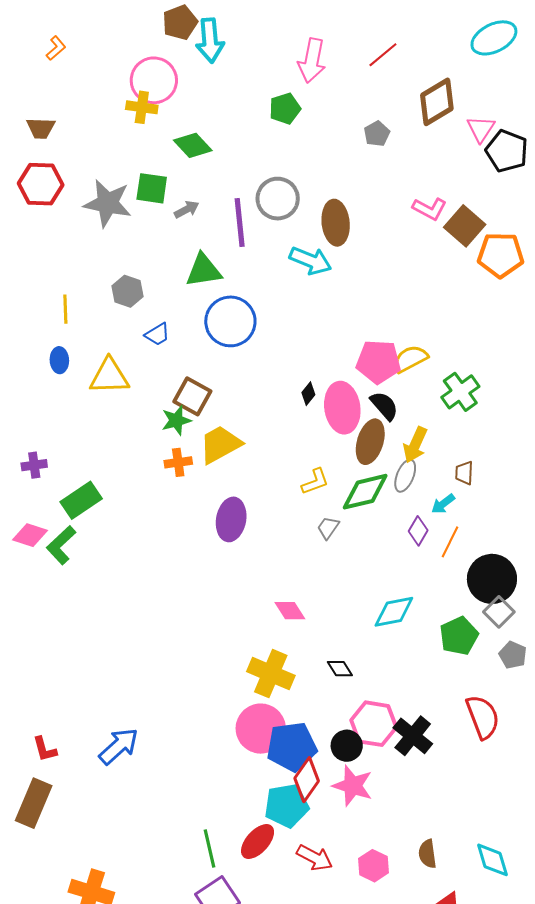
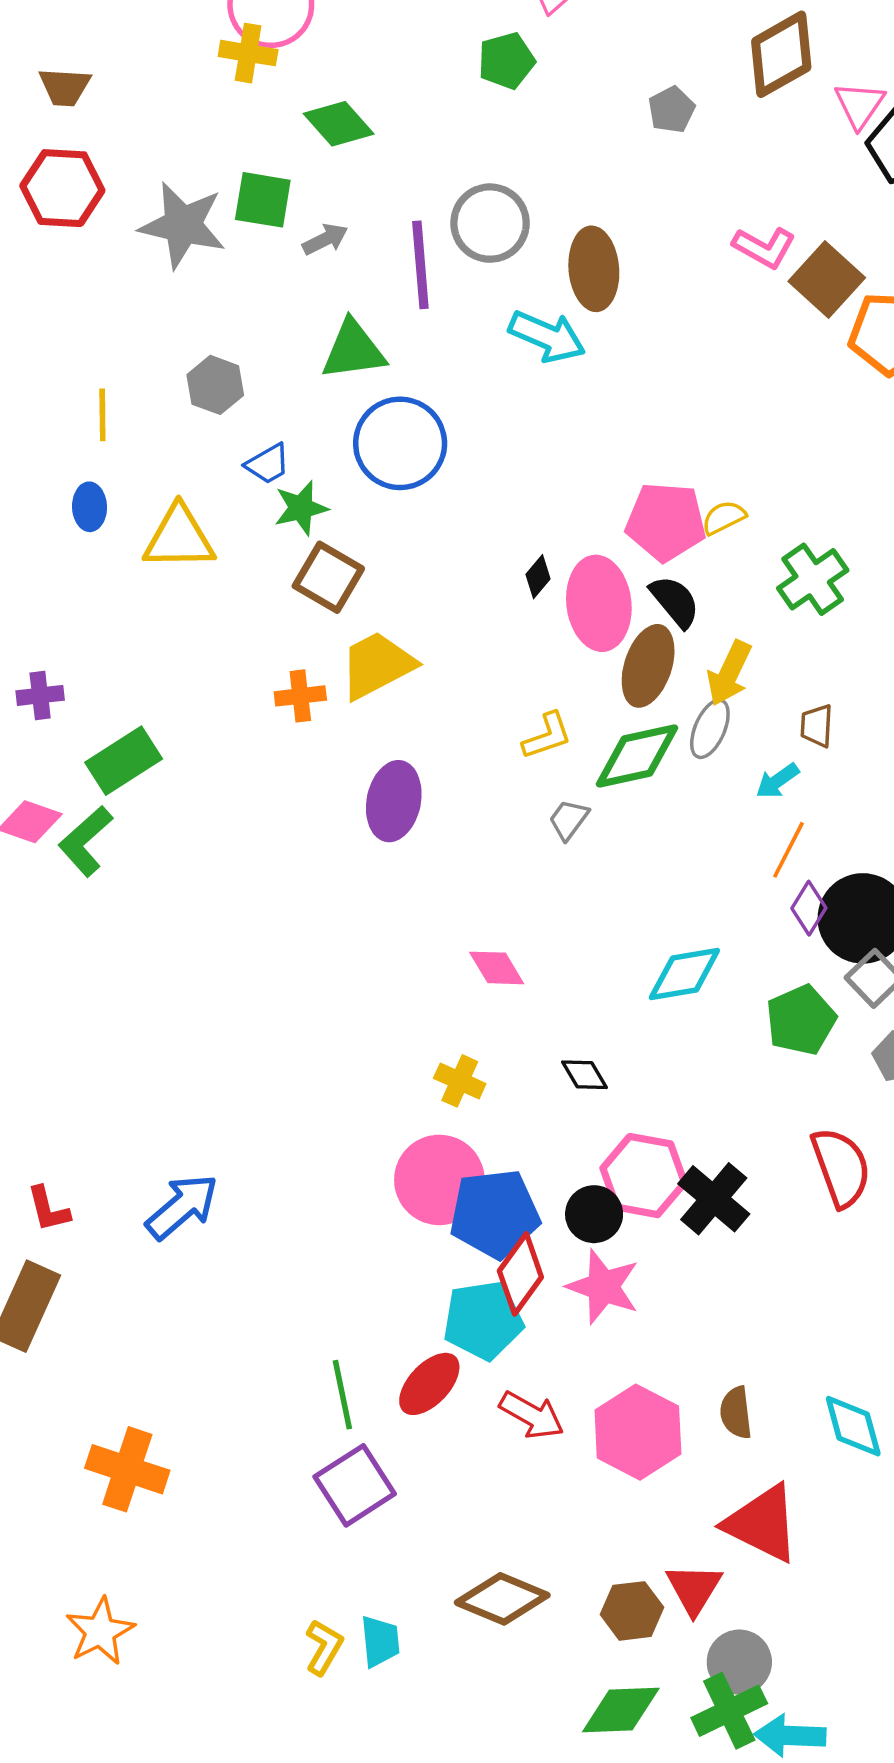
yellow semicircle: (410, 359) -> (724, 518), size x0.7
green star: (176, 420) -> (301, 508), moved
purple diamond: (418, 531) -> (809, 908), moved
yellow cross: (271, 674) -> (460, 1081), size x0.6
pink hexagon: (373, 866) -> (638, 1432), size x1.6

